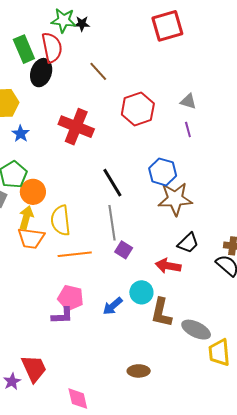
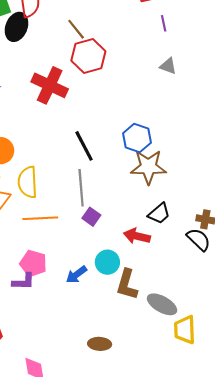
red hexagon: (138, 109) -> (88, 56), moved
purple line: (188, 129) -> (164, 23), moved

